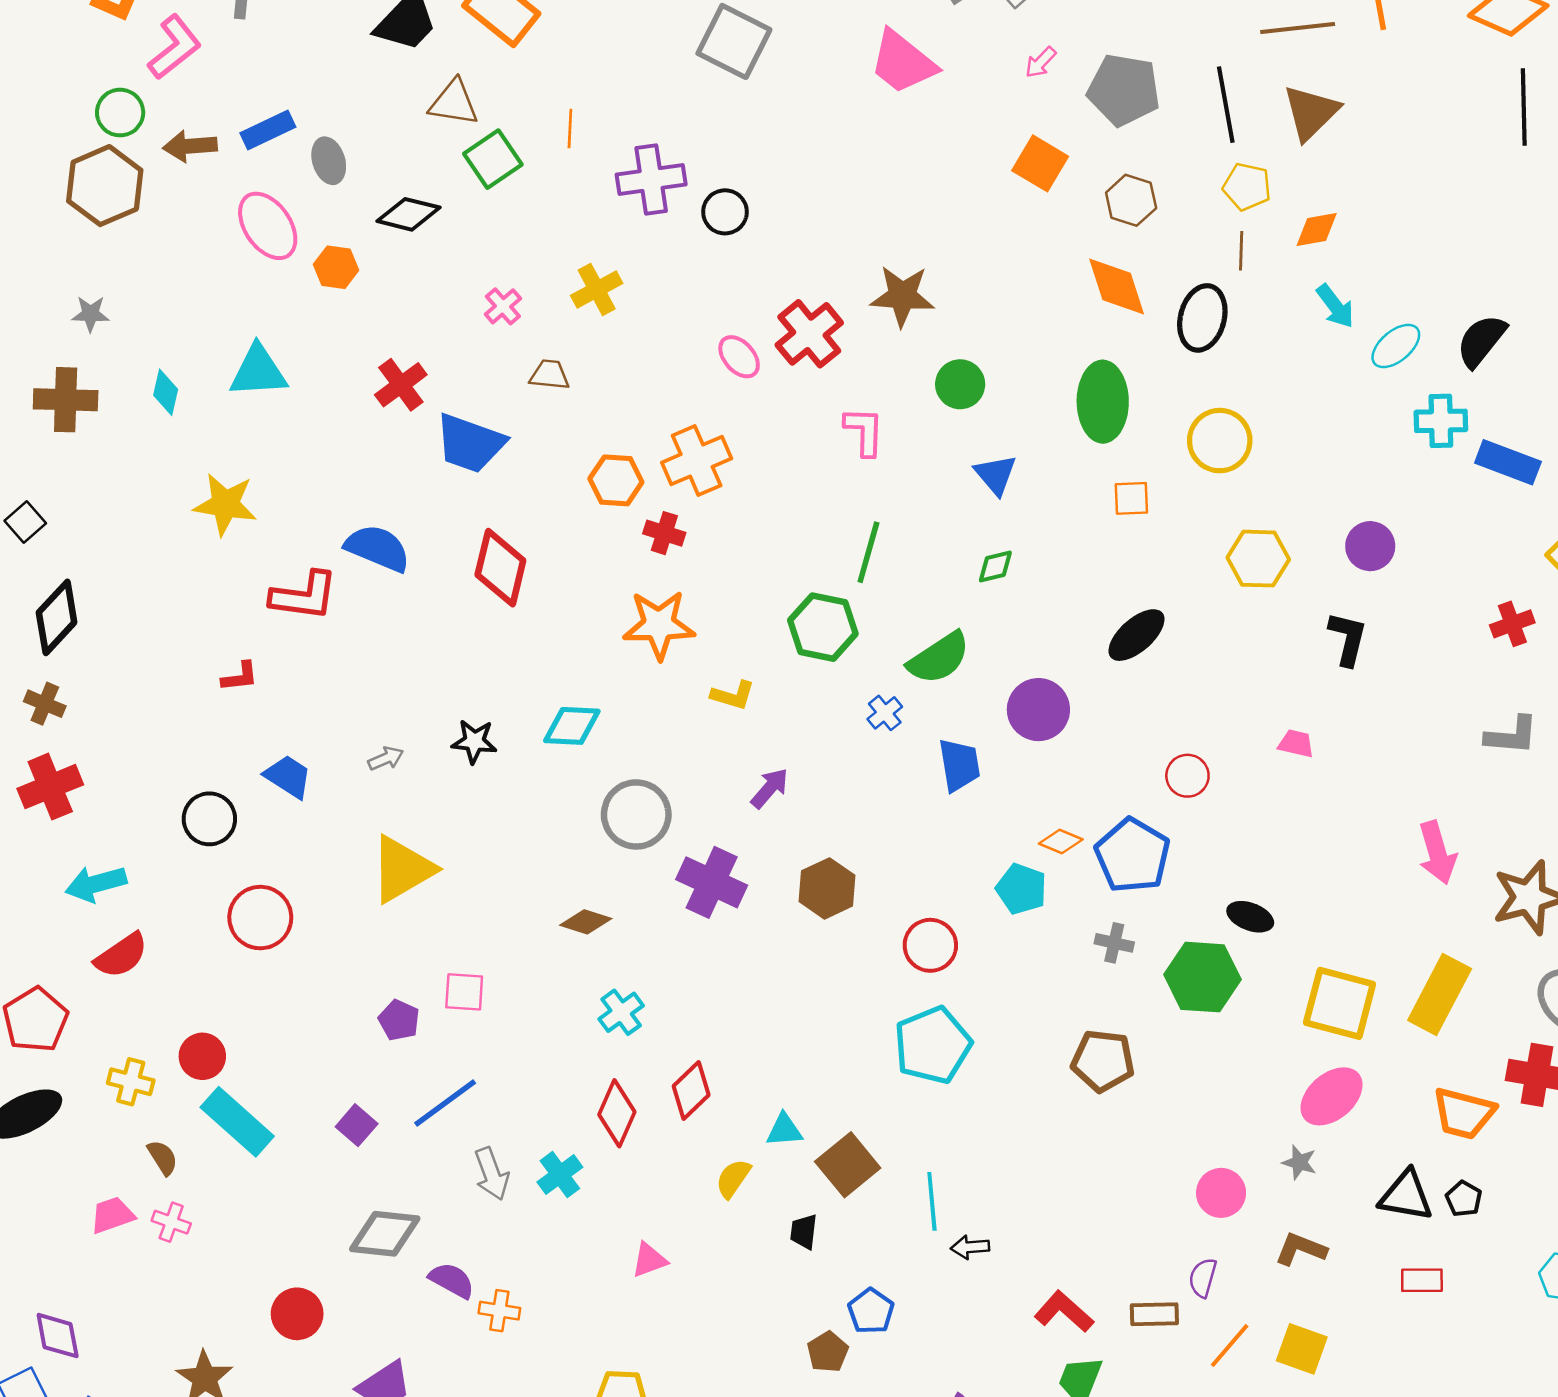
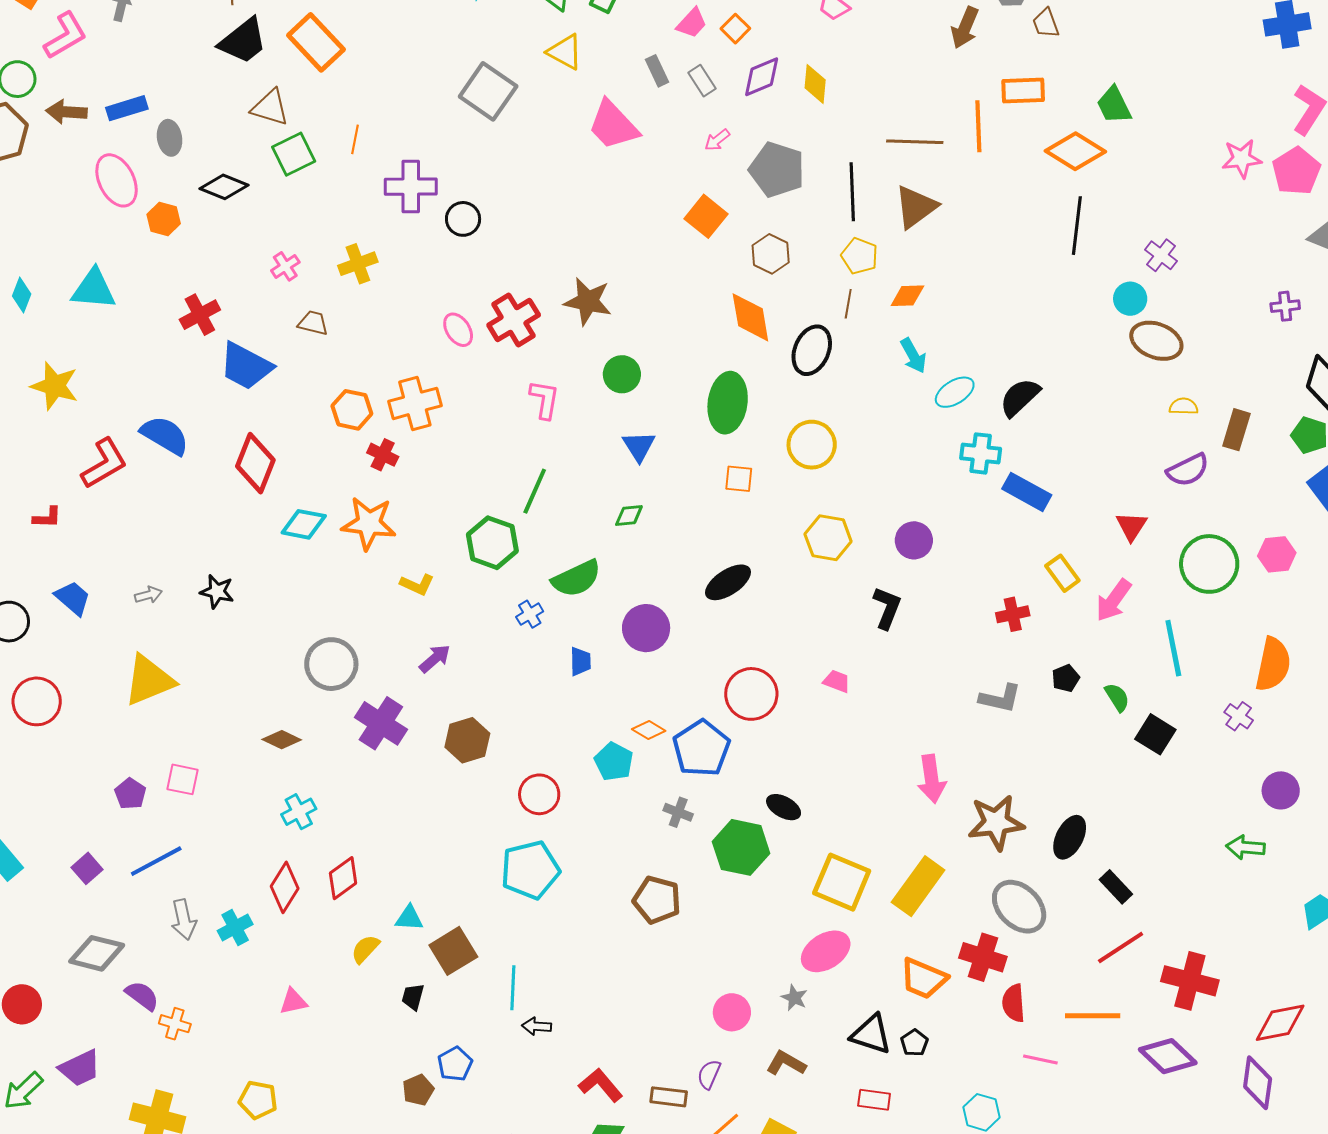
red L-shape: (304, 596) -> (104, 463), turned -46
cyan diamond: (572, 726) -> (304, 524), moved
blue trapezoid: (959, 765) -> (580, 661), size x0.7
red circle: (1187, 776) -> (751, 694), size x1.6

